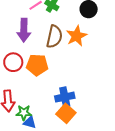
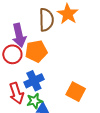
purple arrow: (24, 30) -> (19, 35), moved
blue cross: (65, 97) -> (34, 81), moved

